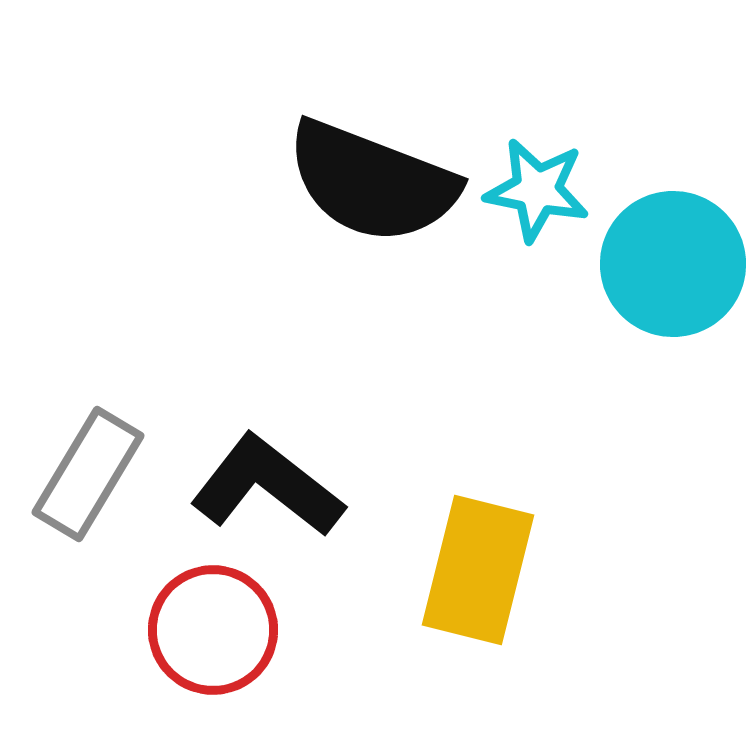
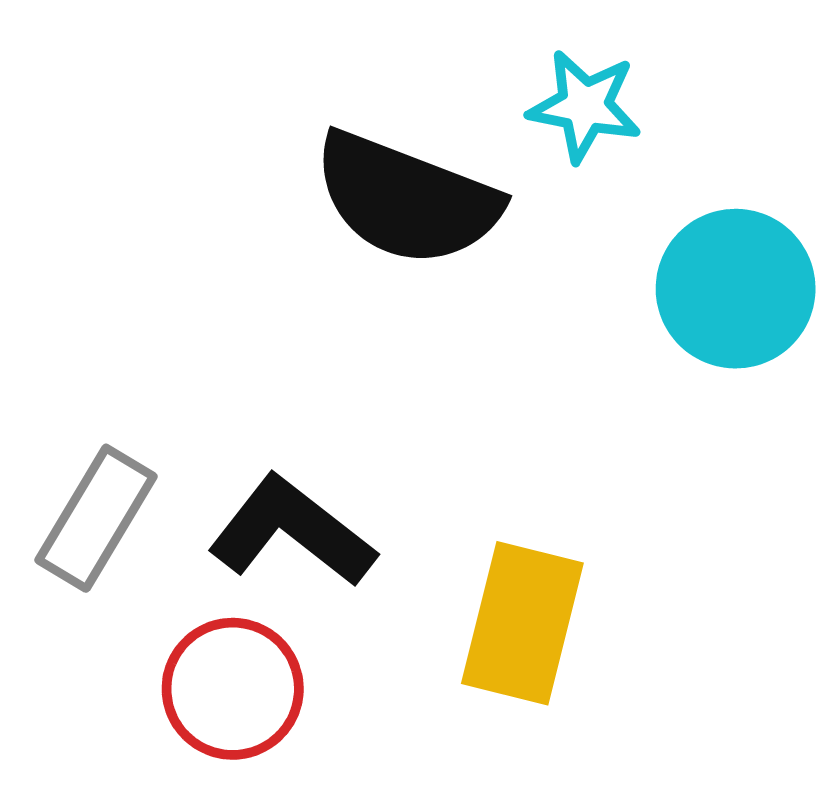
cyan star: (537, 190) -> (585, 106), moved

